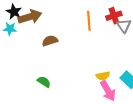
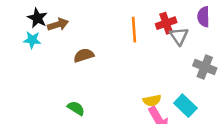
brown arrow: (30, 17) -> (58, 24), size x0.7

